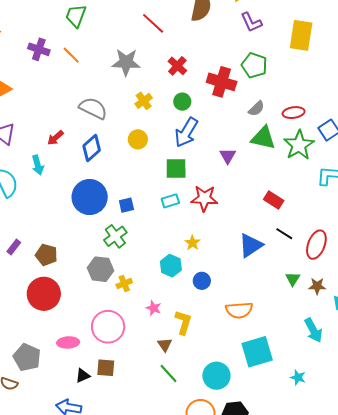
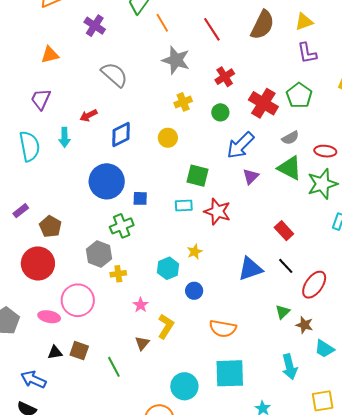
orange line: (71, 55) -> (162, 23), moved
gray semicircle: (93, 108) -> (114, 75), moved
blue arrow: (186, 132) -> (240, 145), moved
pink circle: (108, 327) -> (78, 300), moved
green line: (168, 373) -> (114, 367), moved

